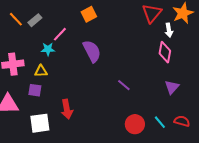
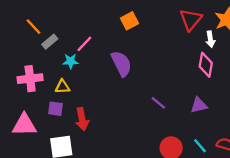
orange square: (89, 14) -> (129, 21), moved
gray rectangle: (35, 20) -> (50, 42), moved
purple triangle: (172, 87) -> (199, 105), moved, turned 35
red arrow: (67, 109) -> (82, 119), moved

